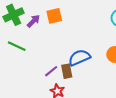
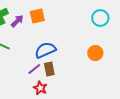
blue semicircle: (79, 58) -> (45, 50), moved

